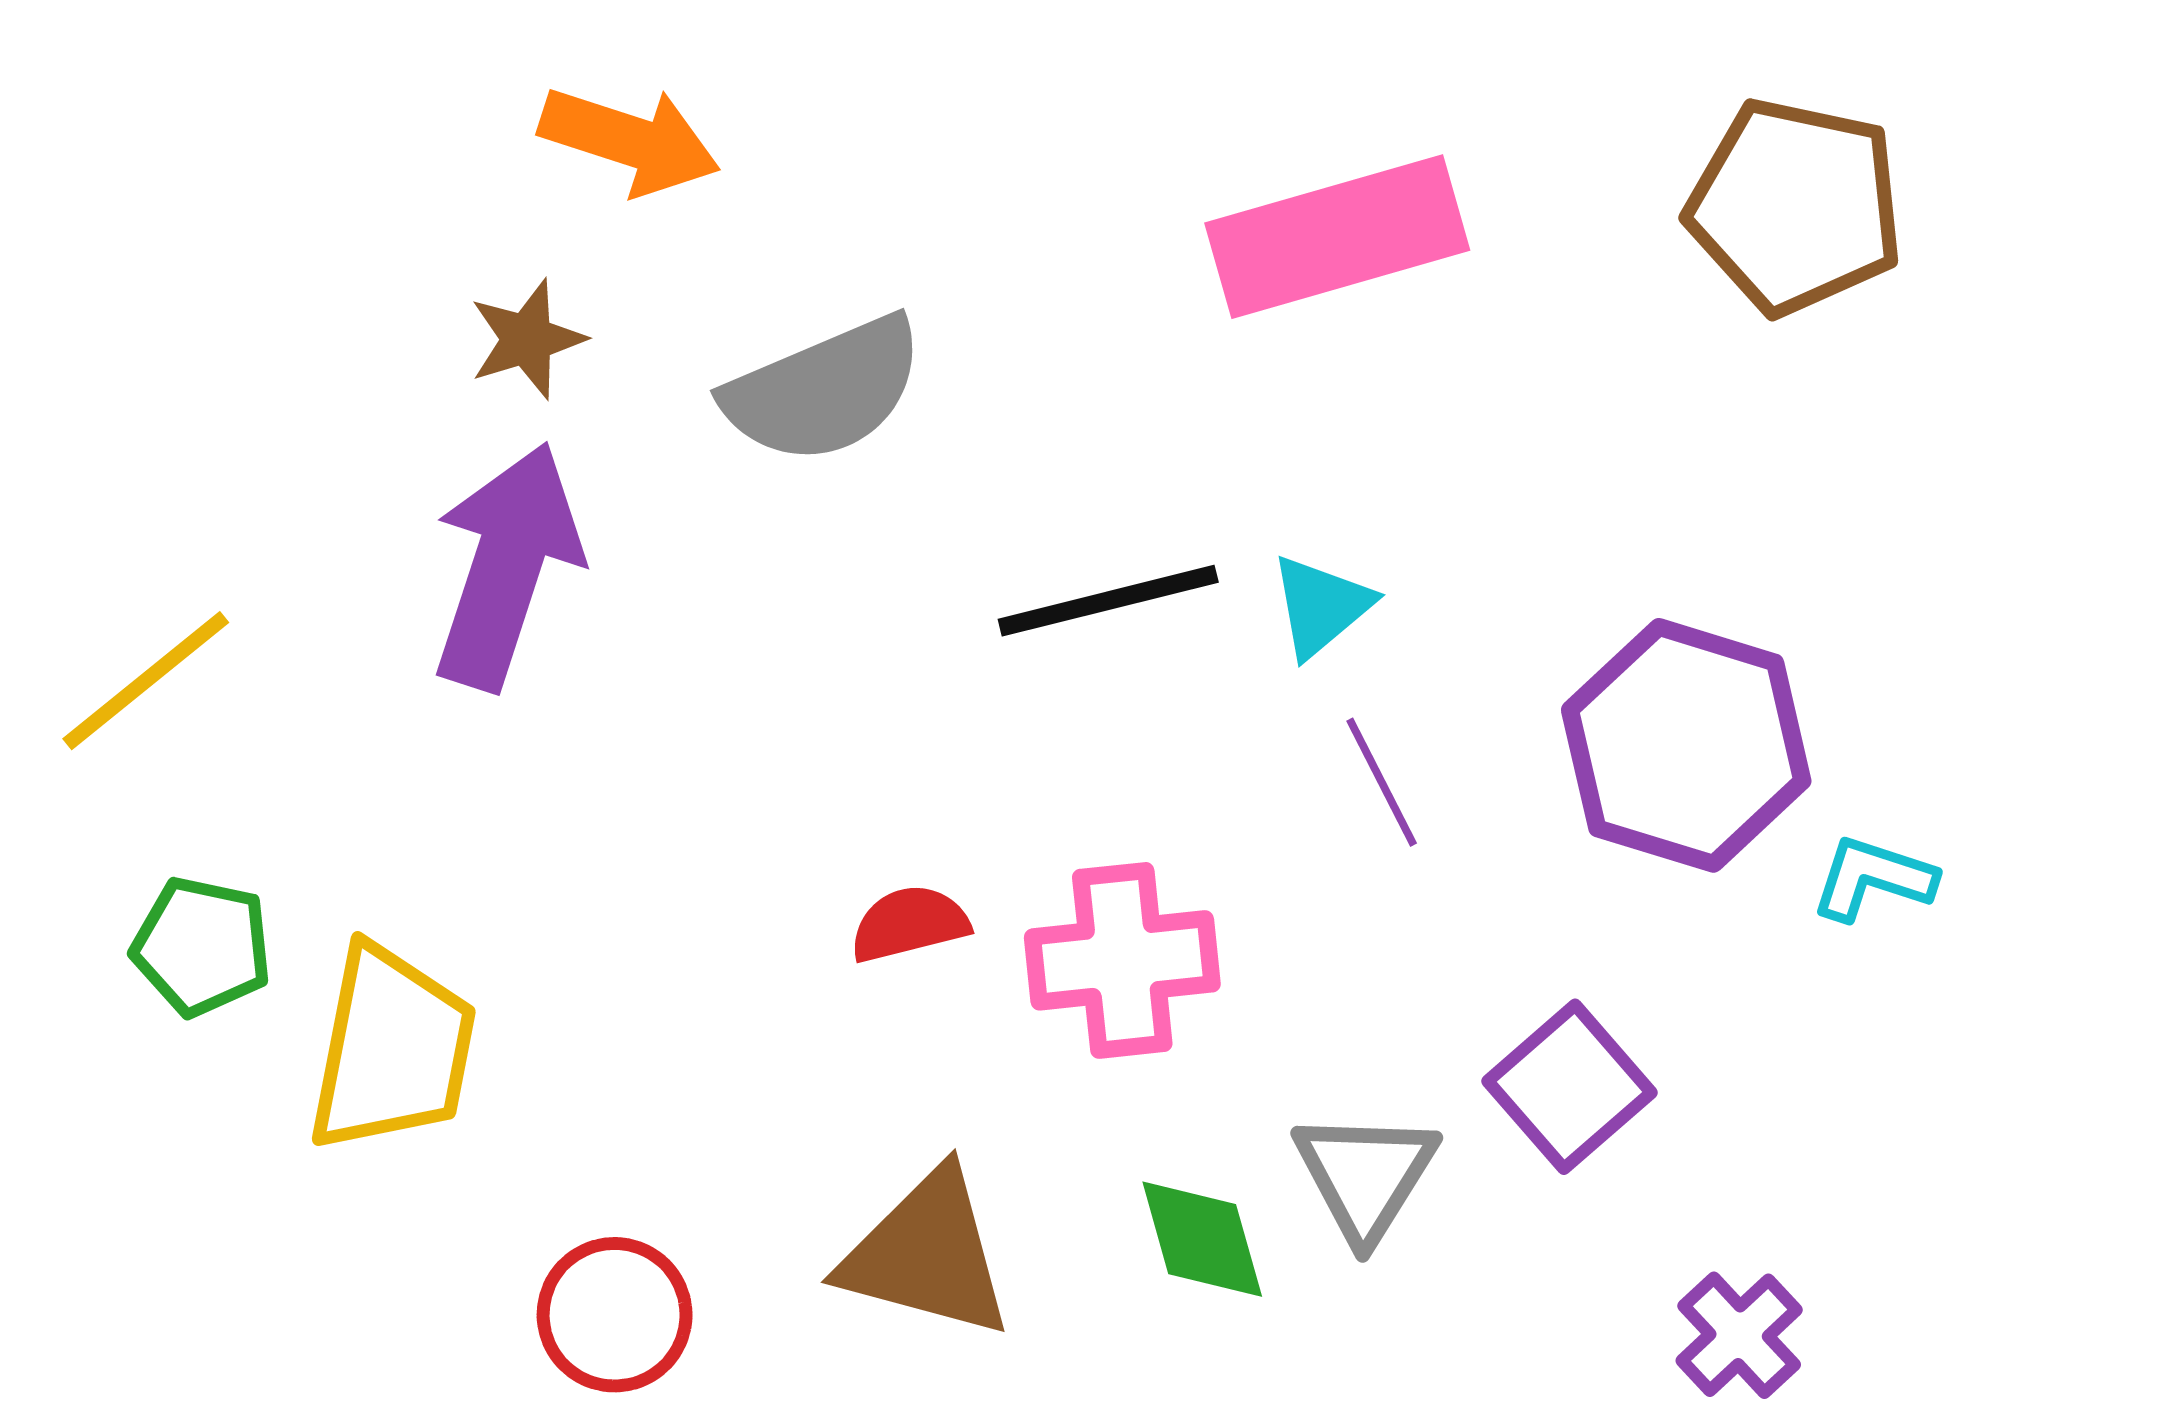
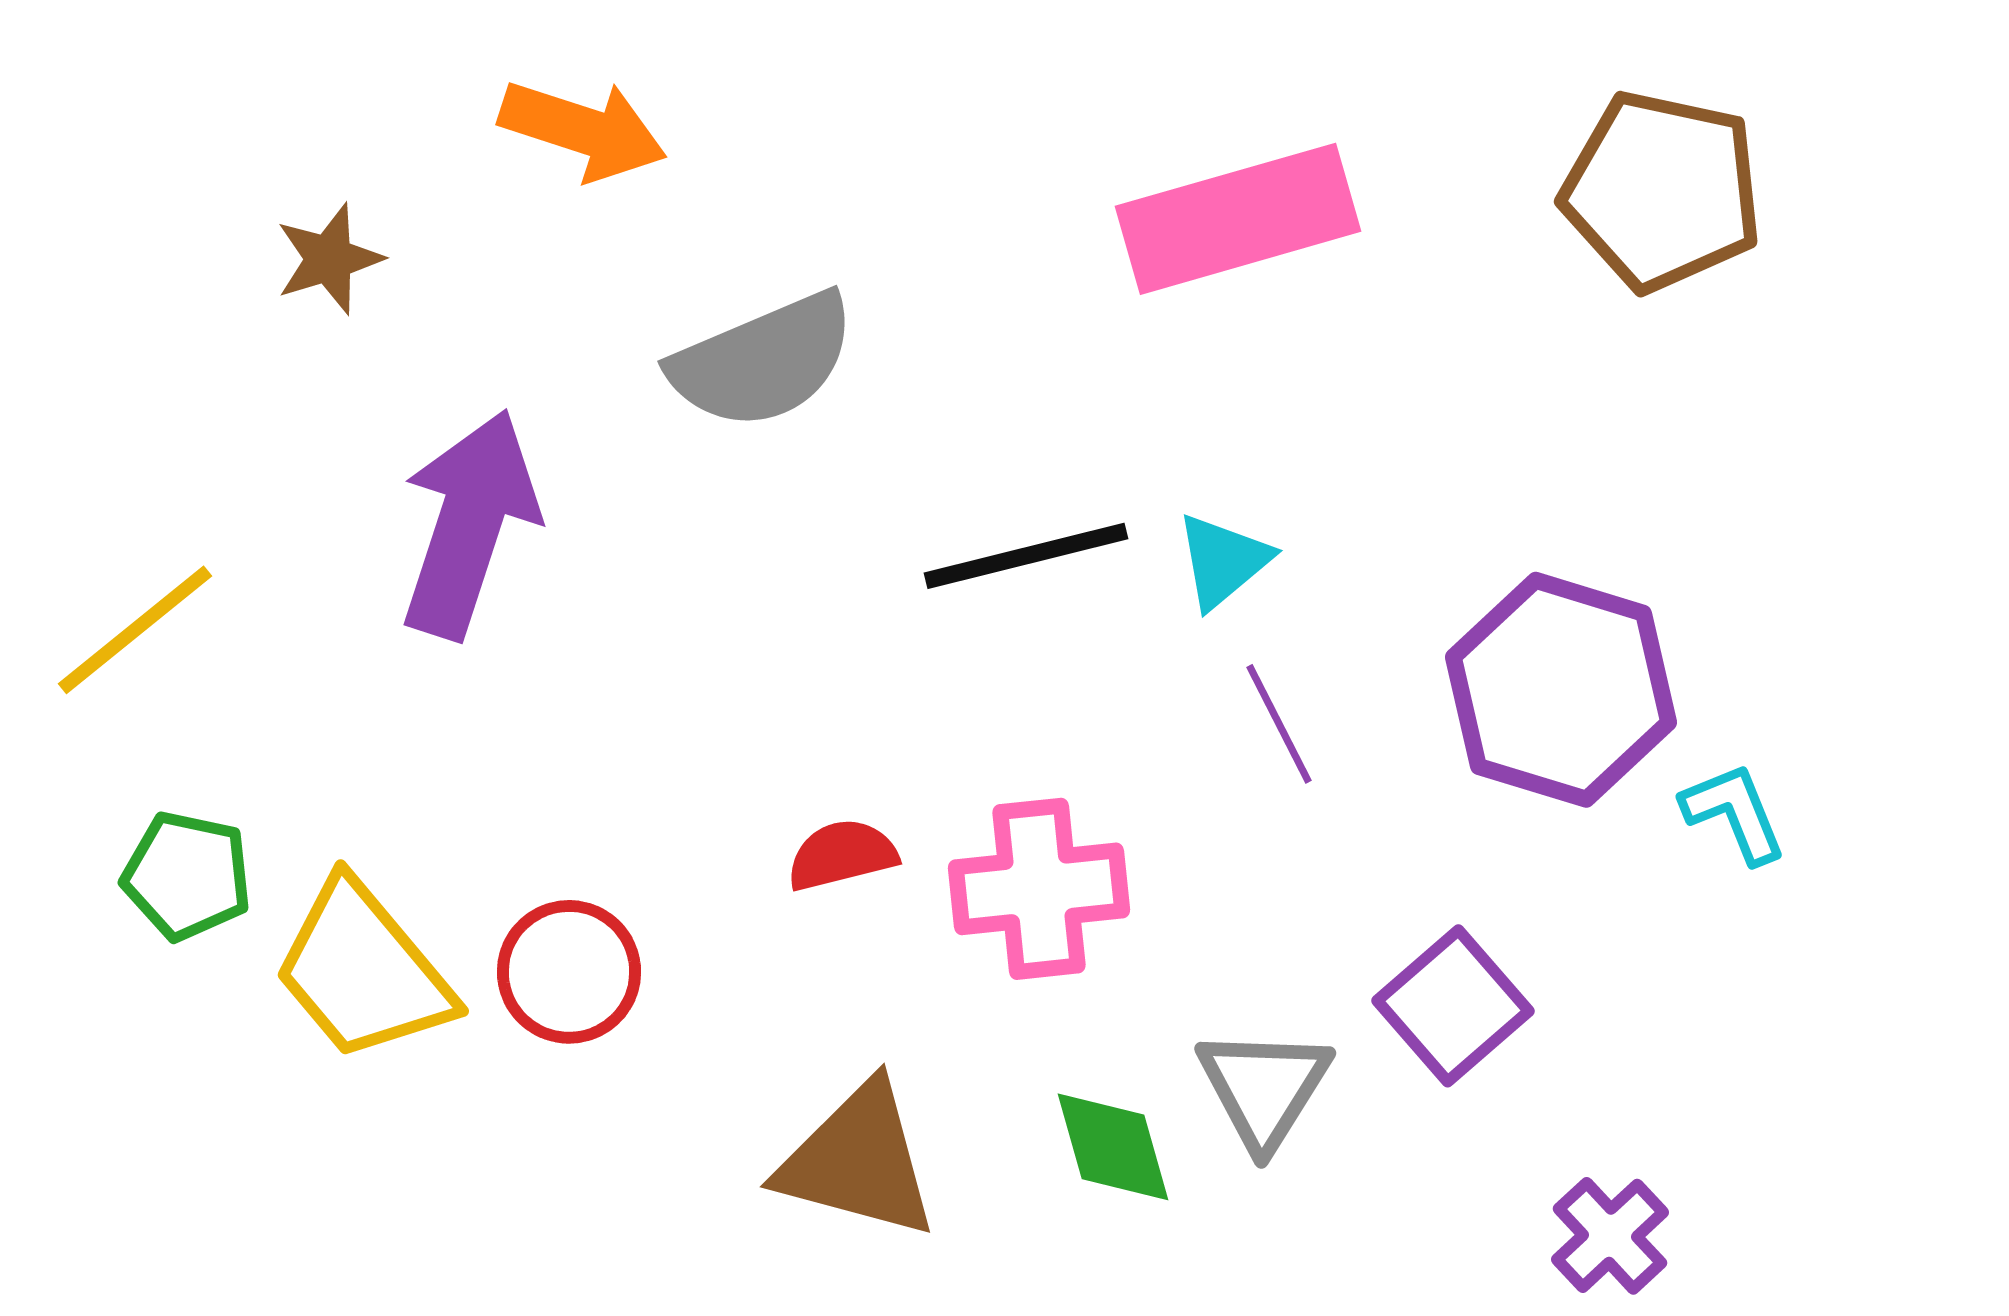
brown star: (527, 339) -> (329, 259), moved
cyan L-shape: (1873, 878) -> (1734, 813), turned 50
yellow trapezoid: (392, 1049) -> (363, 971), turned 129
red circle: (615, 1315) -> (569, 972), moved

